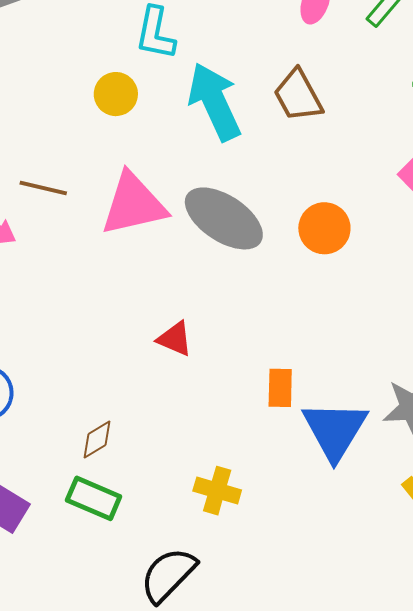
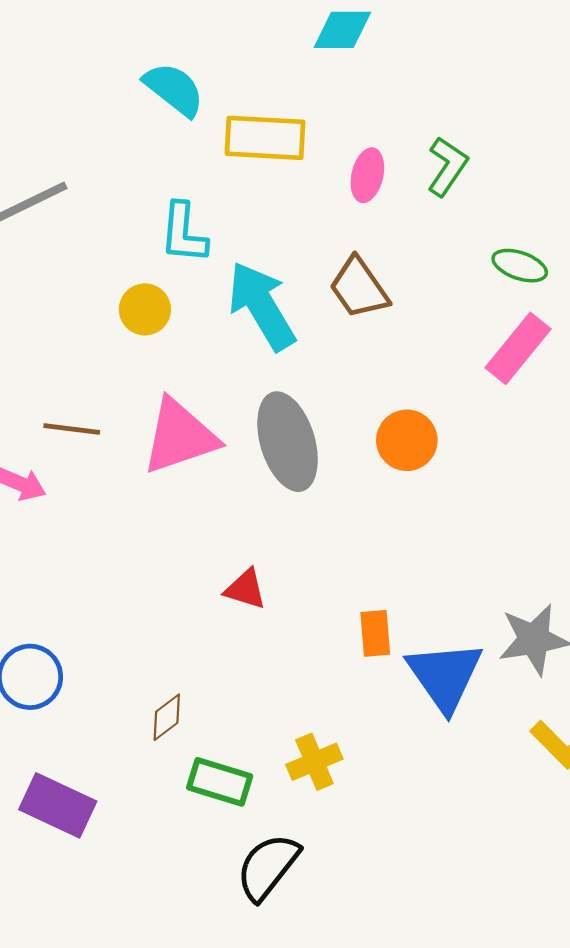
gray ellipse: (224, 218) -> (288, 442), turned 46
yellow cross: (217, 491) -> (314, 762), turned -33
green rectangle: (94, 498) -> (220, 782), moved

